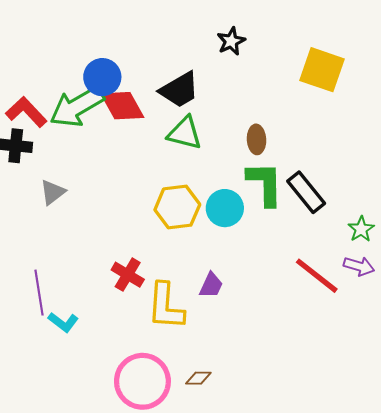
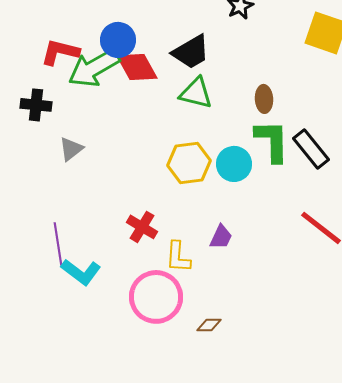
red L-shape: (26, 112) -> (60, 52), moved, turned -33
yellow L-shape: (166, 306) -> (178, 257), size x0.7
cyan L-shape: (63, 322) -> (81, 272), size x1.4
pink circle: (142, 381) -> (156, 297), moved

